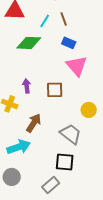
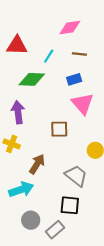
brown line: (64, 19) -> (79, 54), moved, turned -64
blue rectangle: (69, 43) -> (74, 79), turned -40
purple arrow: (27, 86) -> (18, 112), moved, size x1.5
gray circle: (12, 177) -> (31, 220), moved

